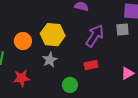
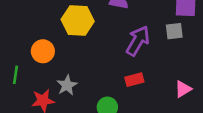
yellow hexagon: (53, 35) -> (78, 20), moved
gray star: (50, 60) -> (67, 85), moved

